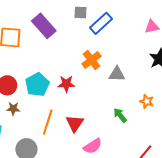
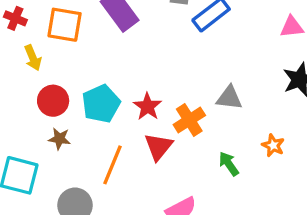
orange cross: (91, 60) -> (189, 120), moved
red star: (66, 84) -> (148, 106), turned 30
red triangle: (75, 123) -> (158, 147), moved

